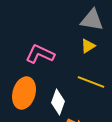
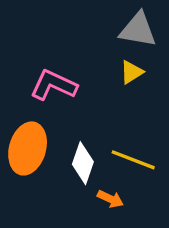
yellow line: (91, 82) -> (133, 160), moved

